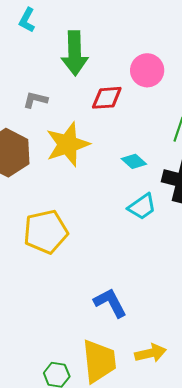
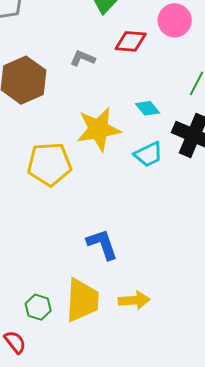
gray L-shape: (35, 100) -> (83, 58), moved
yellow star: (68, 144) -> (98, 129), moved

